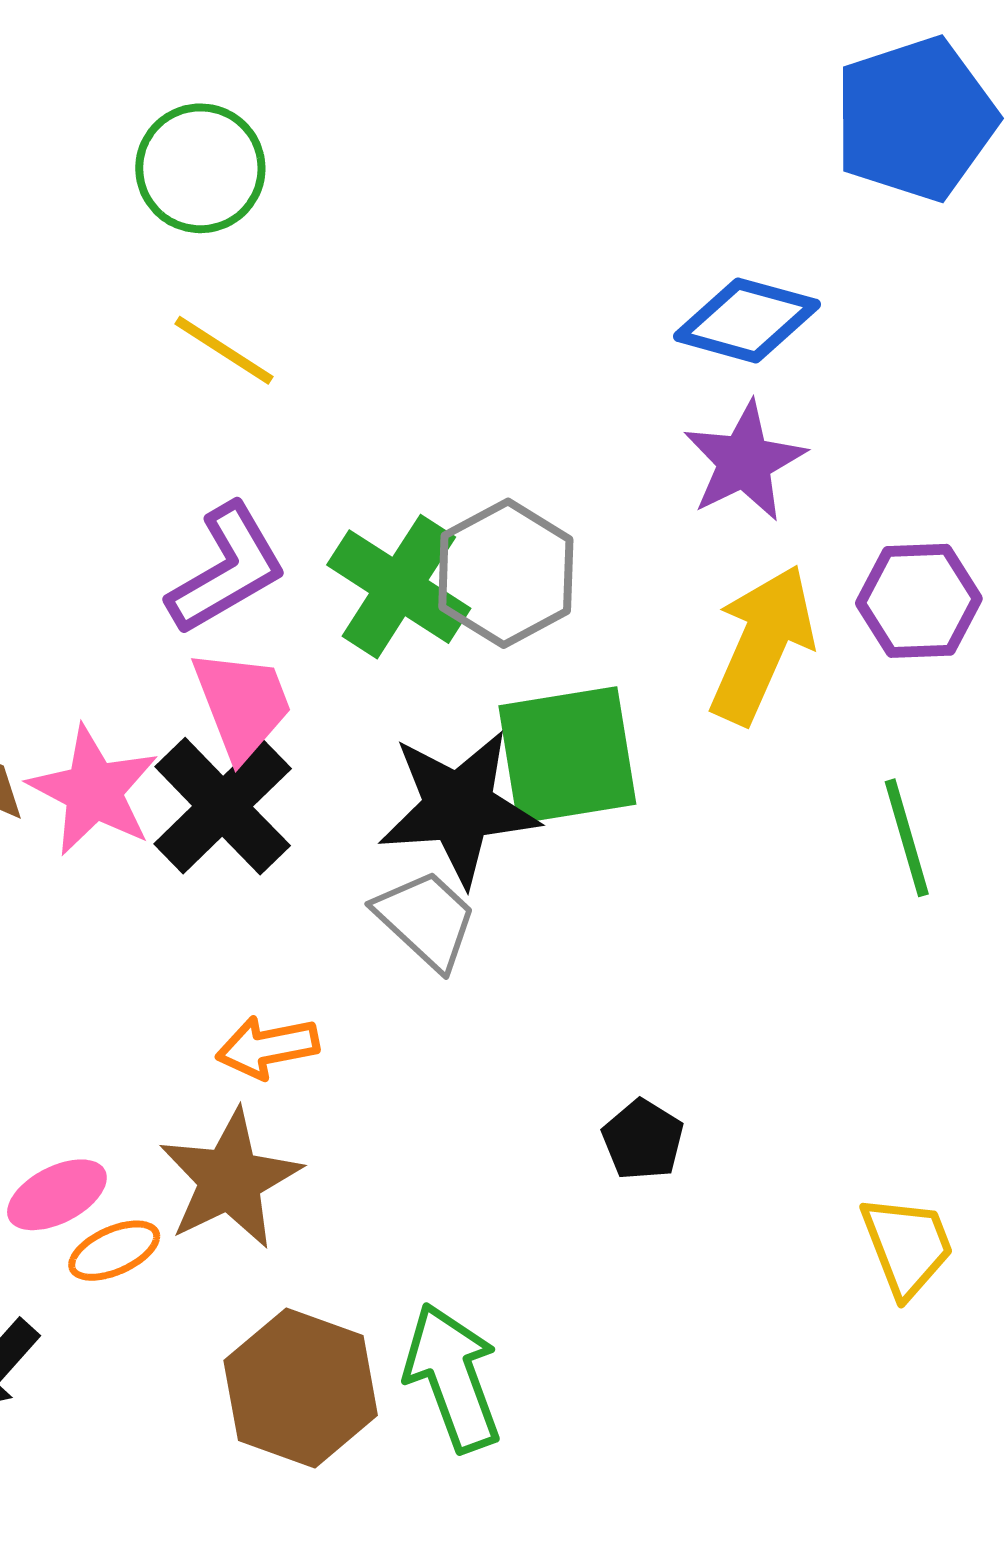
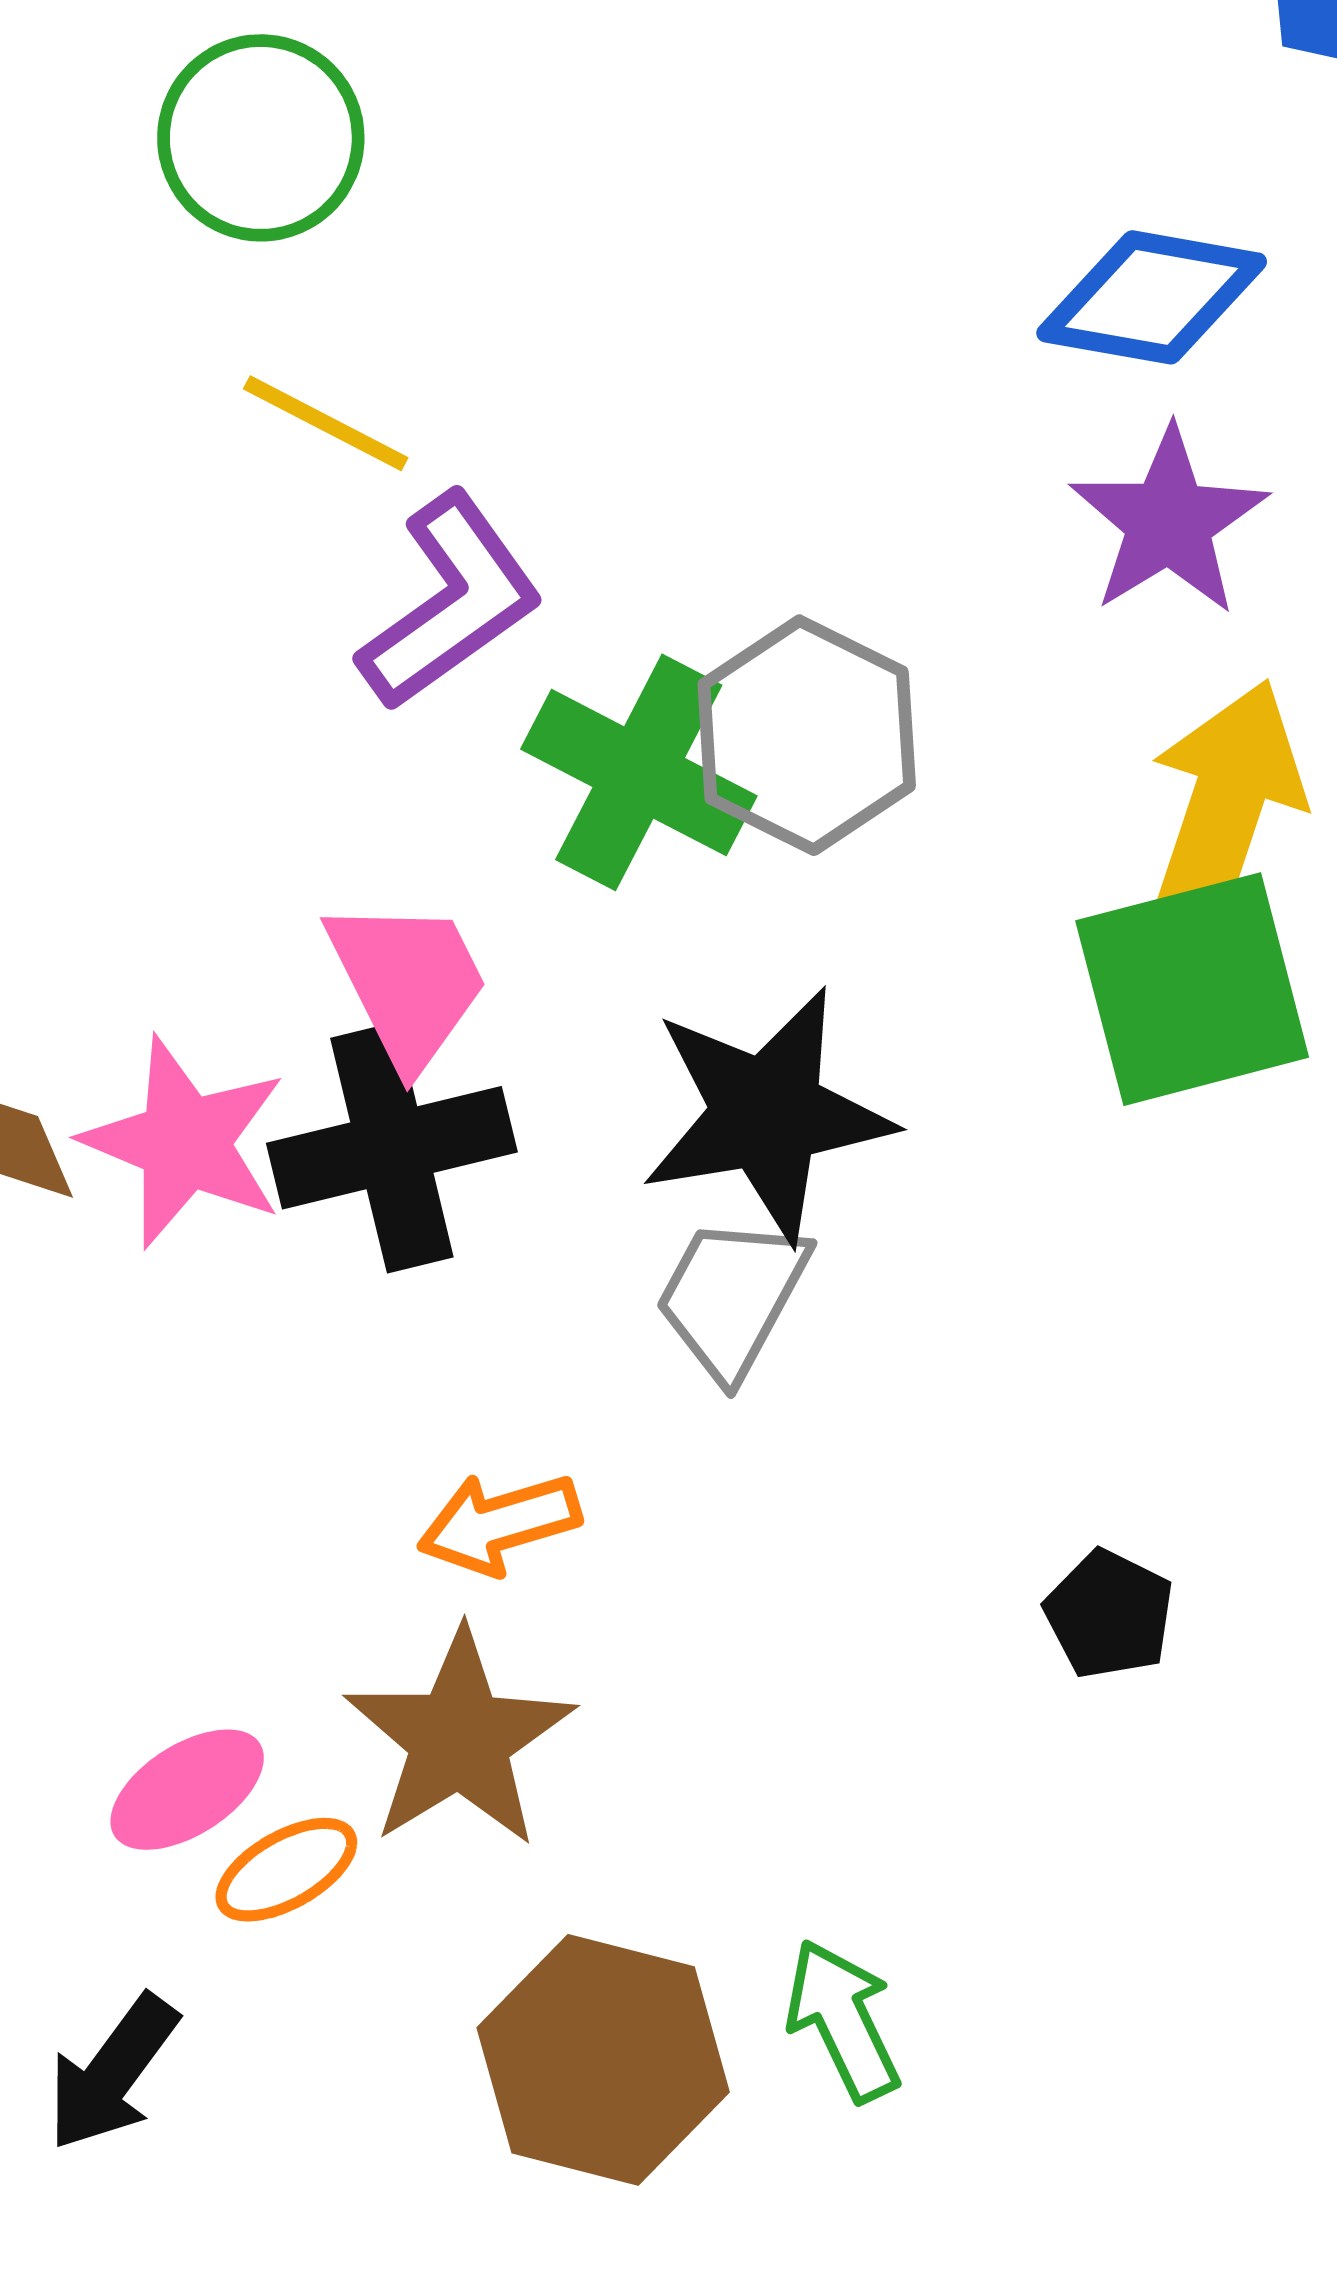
purple L-shape: (227, 569) -> (451, 602), moved
green square: (567, 755) -> (1192, 989), moved
black cross: (223, 806) -> (392, 1148), turned 36
gray trapezoid: (426, 920) -> (732, 1297), turned -99
green arrow: (453, 1377) -> (843, 2020), size x0.7

